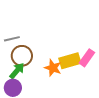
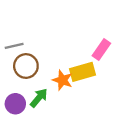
pink rectangle: (87, 58) -> (101, 50), moved
green arrow: (17, 71) -> (39, 98), moved

